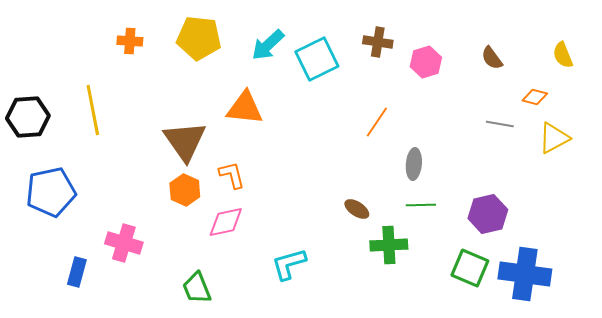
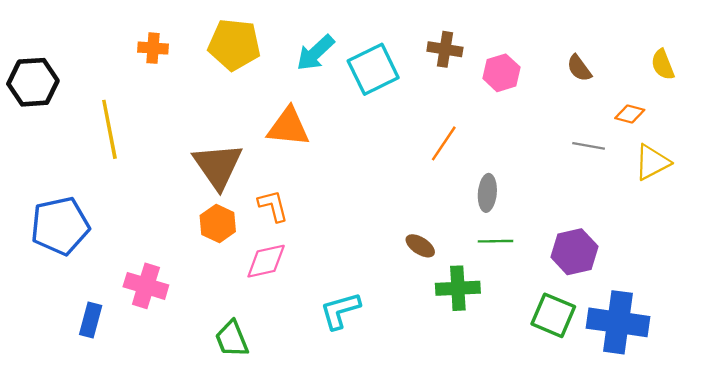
black hexagon: (28, 117) -> (33, 82), moved

